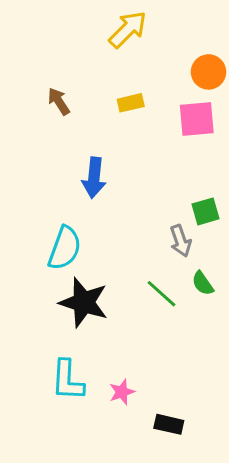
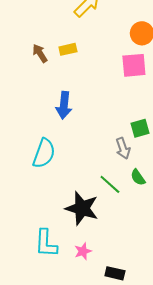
yellow rectangle: (131, 103) -> (68, 49), moved
black star: (84, 302) -> (82, 208), moved

